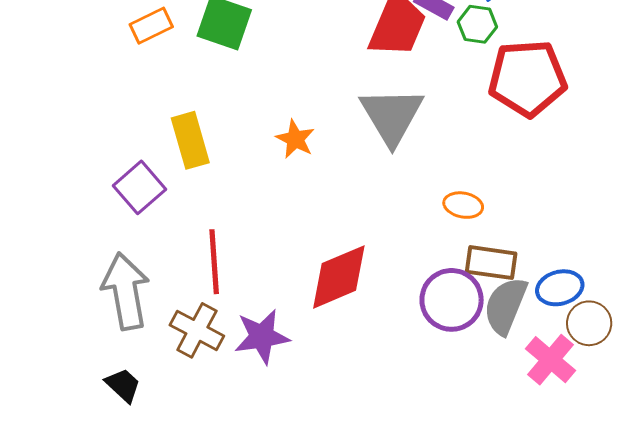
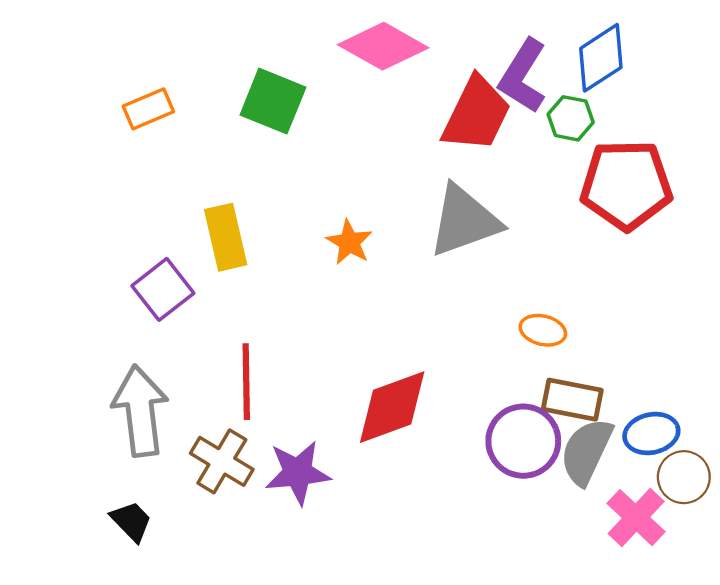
orange rectangle: (151, 26) -> (148, 109), moved
gray triangle: (392, 116) -> (464, 221), turned 38

